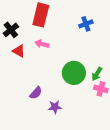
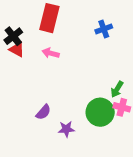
red triangle: (19, 51) -> (17, 49), moved
green circle: (74, 73) -> (100, 112), moved

